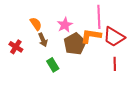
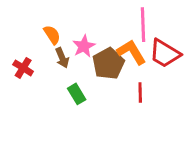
pink star: (65, 25) -> (84, 46), moved
orange L-shape: (91, 36) -> (131, 52), turned 50
red line: (115, 64) -> (140, 92), moved

